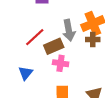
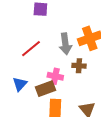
brown cross: (93, 39) -> (79, 66), moved
brown rectangle: (54, 46) -> (45, 89), moved

